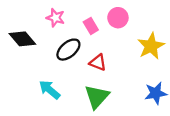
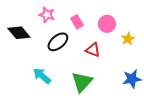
pink circle: (118, 18) -> (107, 24), moved
yellow star: (151, 46) -> (128, 39), size x0.6
red triangle: (98, 63) -> (93, 50), moved

